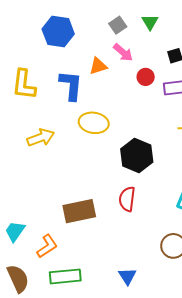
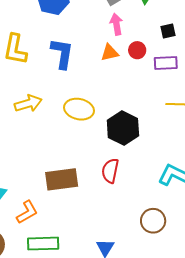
pink arrow: (123, 52) -> (116, 24), turned -145
orange triangle: (98, 66) -> (110, 53), moved
yellow ellipse: (94, 123) -> (79, 109), moved

